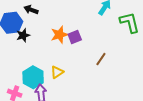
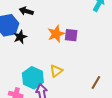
purple square: (75, 37) -> (71, 35), turned 32
brown line: (101, 59) -> (96, 83), moved

